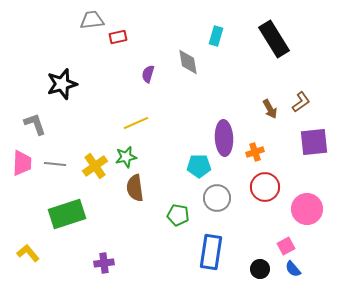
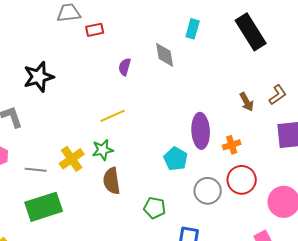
gray line: (55, 164) -> (36, 170), moved
cyan pentagon: (199, 166) -> (176, 159), turned 30
gray circle: (217, 198) -> (208, 191), moved

